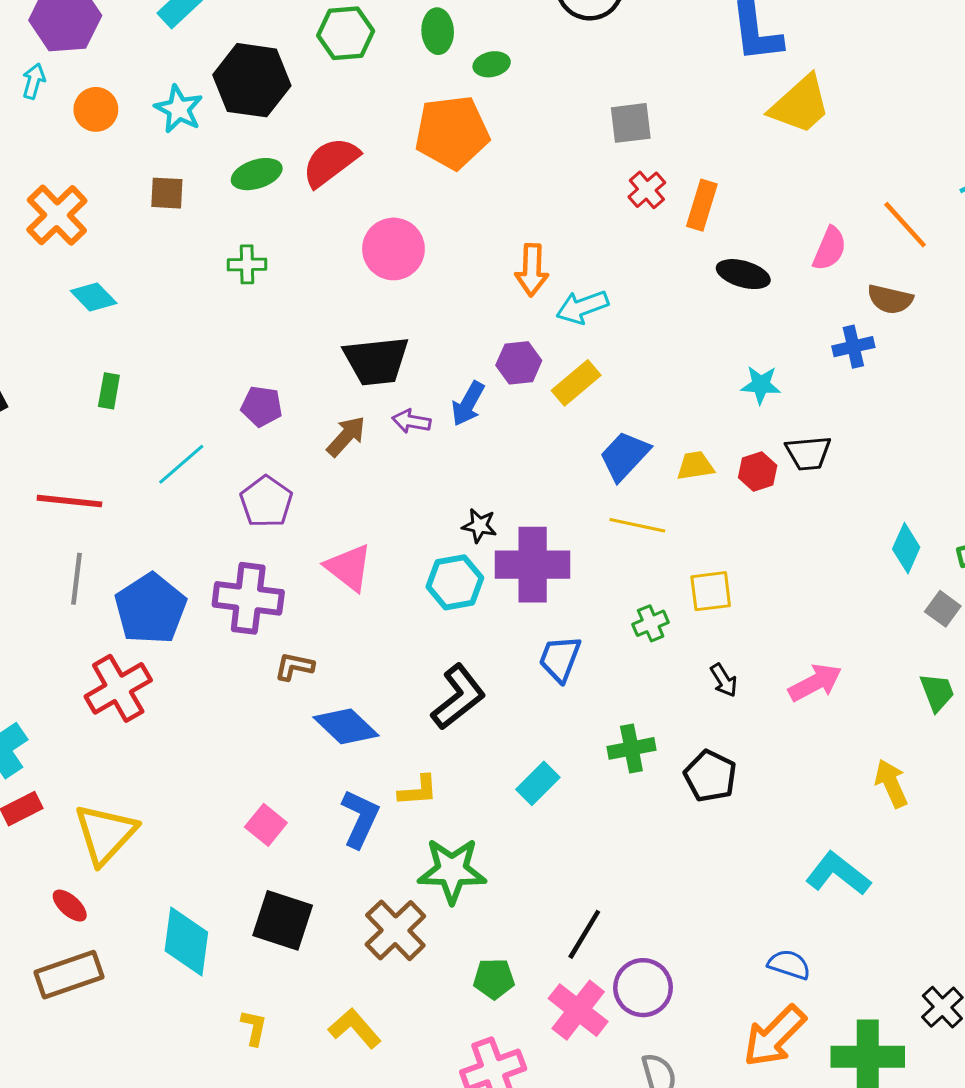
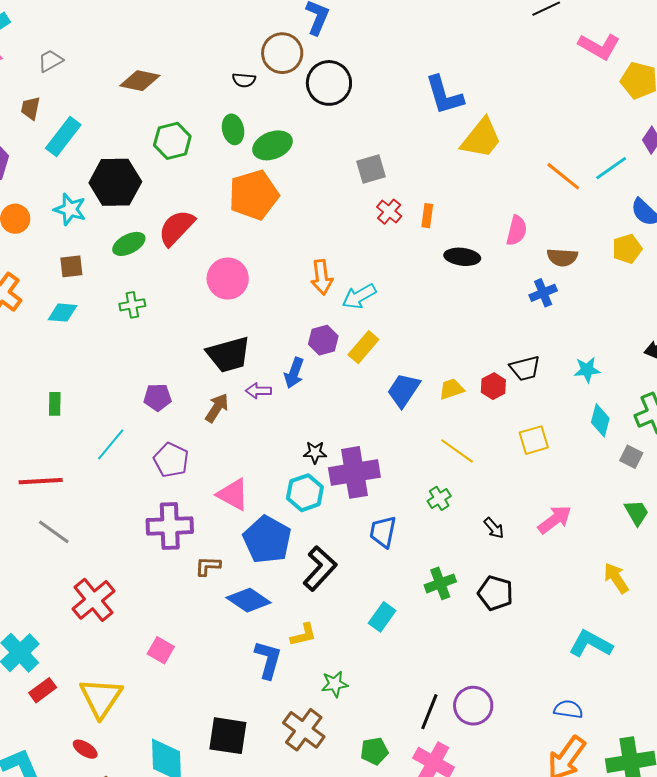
green ellipse: (492, 64) -> (272, 145), size x1.6
orange rectangle: (702, 205) -> (427, 216), size x0.7
orange line: (905, 225) -> (563, 176), moved
cyan diamond: (94, 297) -> (62, 313), moved, turned -32
cyan star: (761, 385) -> (587, 370), moved
yellow line: (637, 525) -> (457, 451), moved, turned 33
gray line: (77, 579) -> (54, 532), turned -52
yellow square: (711, 591) -> (534, 440), moved
blue pentagon: (150, 609) -> (267, 540), moved
pink square: (266, 825) -> (161, 650), moved
green star: (452, 871) -> (335, 684), size x0.6
purple circle: (643, 988) -> (473, 706), moved

